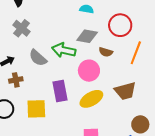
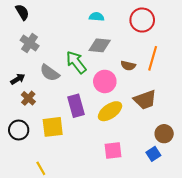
red circle: (120, 25) -> (142, 20), moved
green arrow: (64, 50) -> (76, 62), turned 45
brown semicircle: (106, 52) -> (128, 66), moved
brown cross: (16, 80) -> (28, 98), turned -32

